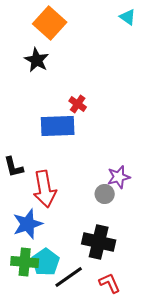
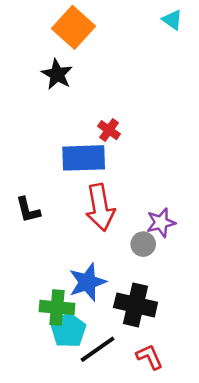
red arrow: (45, 189) -> (100, 207), moved
blue star: (28, 224) -> (87, 282), moved
green cross: (25, 262) -> (57, 307), moved

